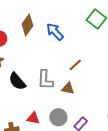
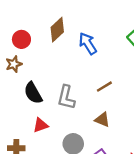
brown triangle: (68, 88) -> (102, 120), moved
red triangle: (33, 118) -> (41, 125), moved, turned -40

